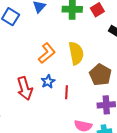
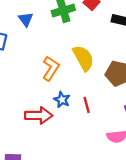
red arrow: (25, 88) -> (39, 115), turned -55

